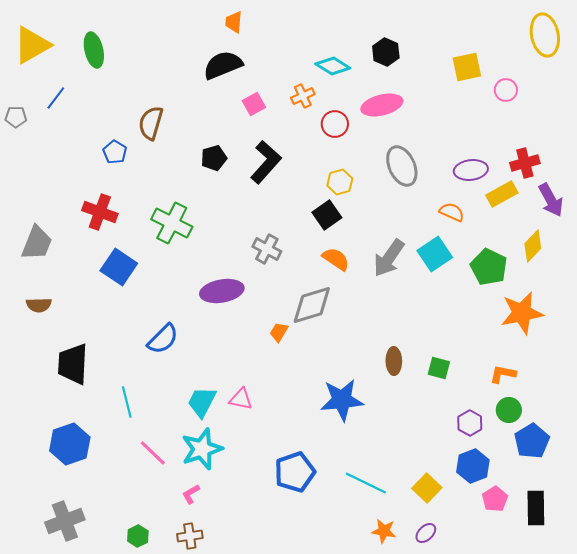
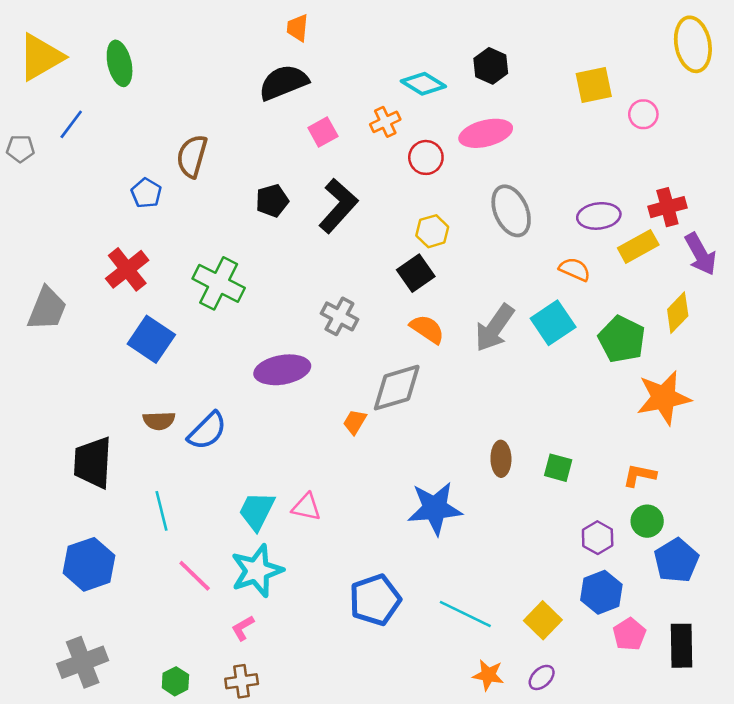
red cross: (100, 212) -> (127, 269), turned 32
brown semicircle: (39, 305) -> (159, 421), moved

